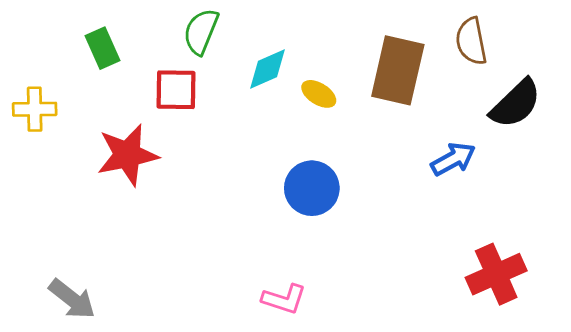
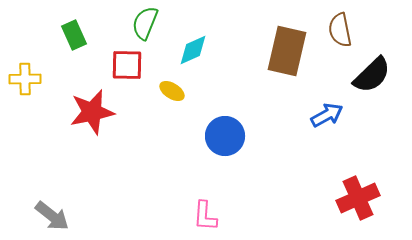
yellow ellipse: (319, 94) -> (172, 91), moved
pink L-shape: (284, 299) -> (205, 216), turned 76

